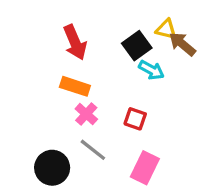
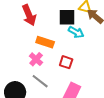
black square: (137, 46) -> (67, 17), turned 36
orange rectangle: (75, 86) -> (45, 42), moved

